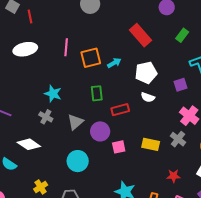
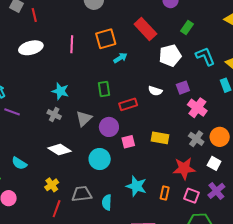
orange square: (91, 58) -> (106, 39), moved
white pentagon: (146, 73) -> (170, 56), moved
purple square: (180, 85) -> (183, 88), moved
gray cross: (178, 139) -> (196, 139), moved
white diamond: (29, 144) -> (59, 150), moved
cyan circle: (78, 161) -> (100, 159), moved
red star: (174, 176) -> (184, 168), size x1.6

